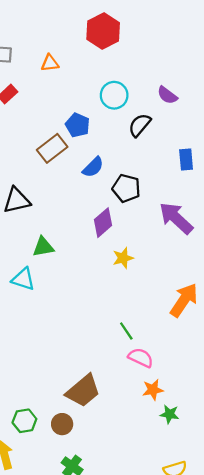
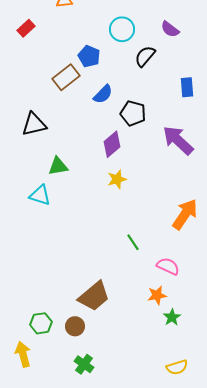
yellow star: (123, 258) -> (117, 179), moved
pink semicircle: (141, 358) -> (168, 266), moved
green star: (169, 414) -> (172, 317), turned 30

